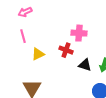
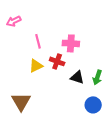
pink line: (23, 36) -> (38, 41), moved
yellow triangle: (38, 54) -> (36, 66), moved

